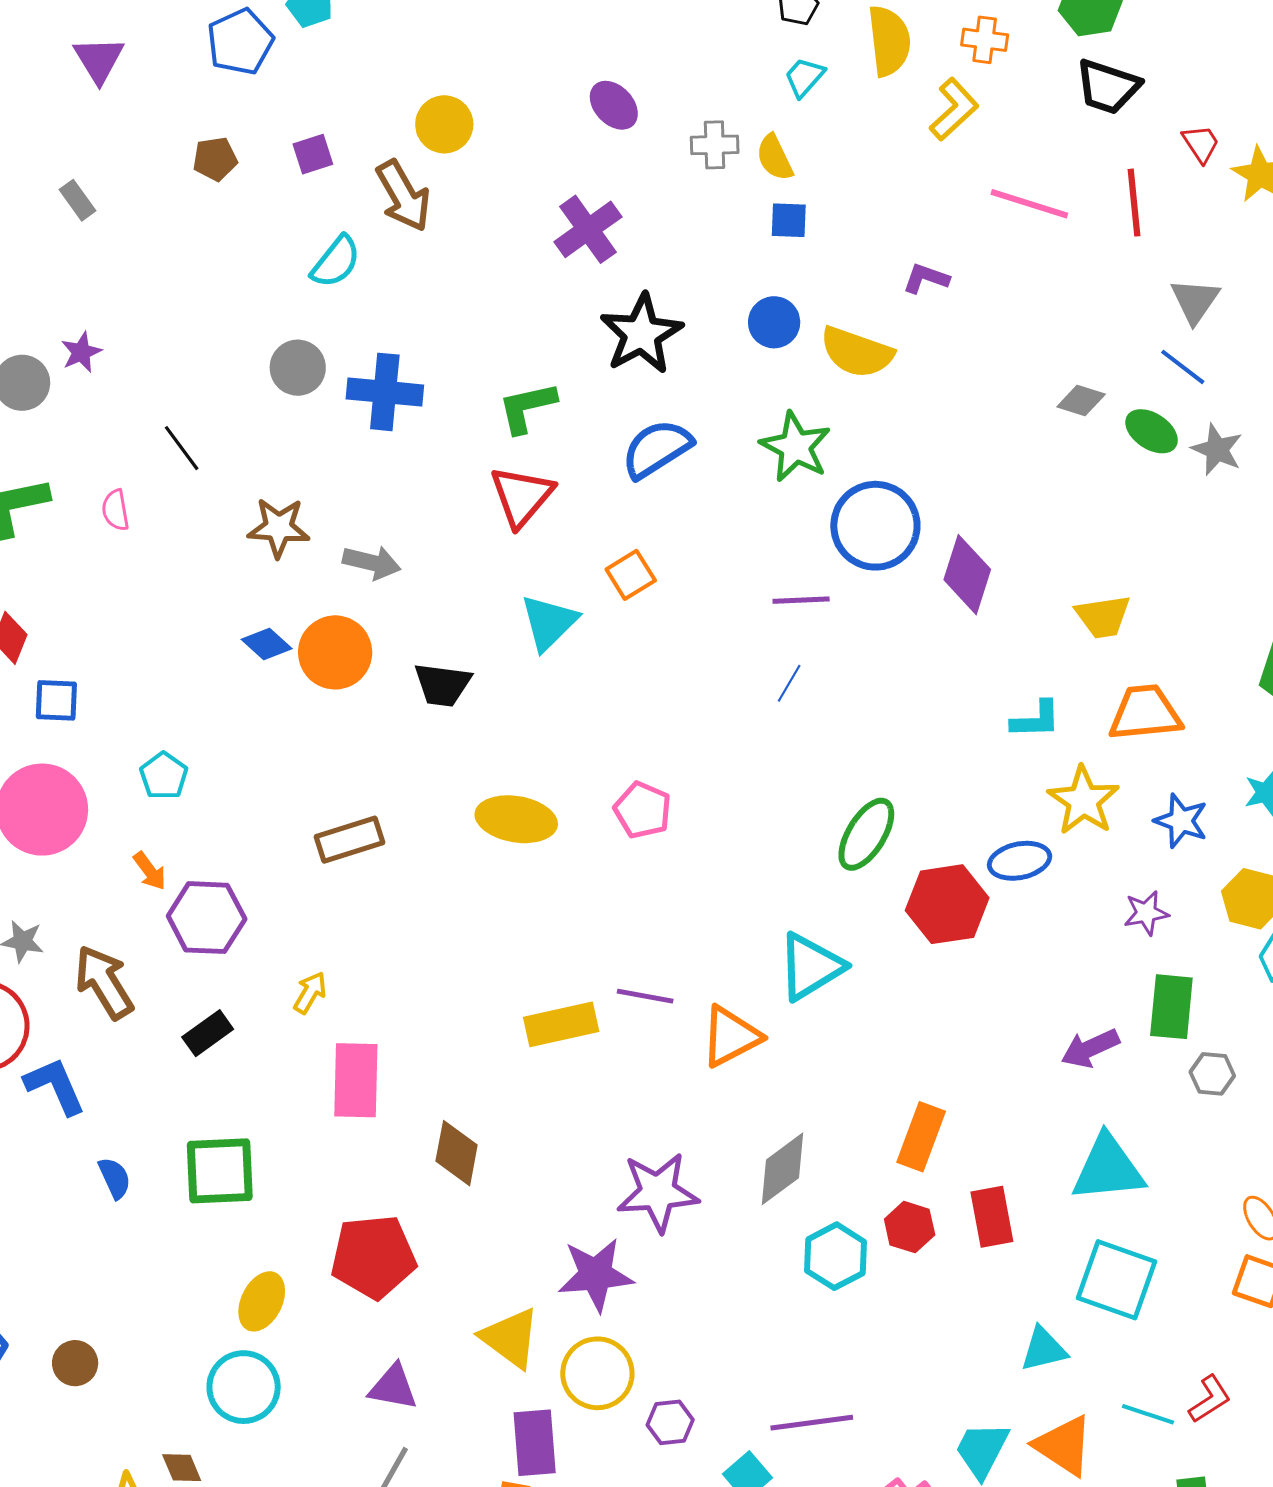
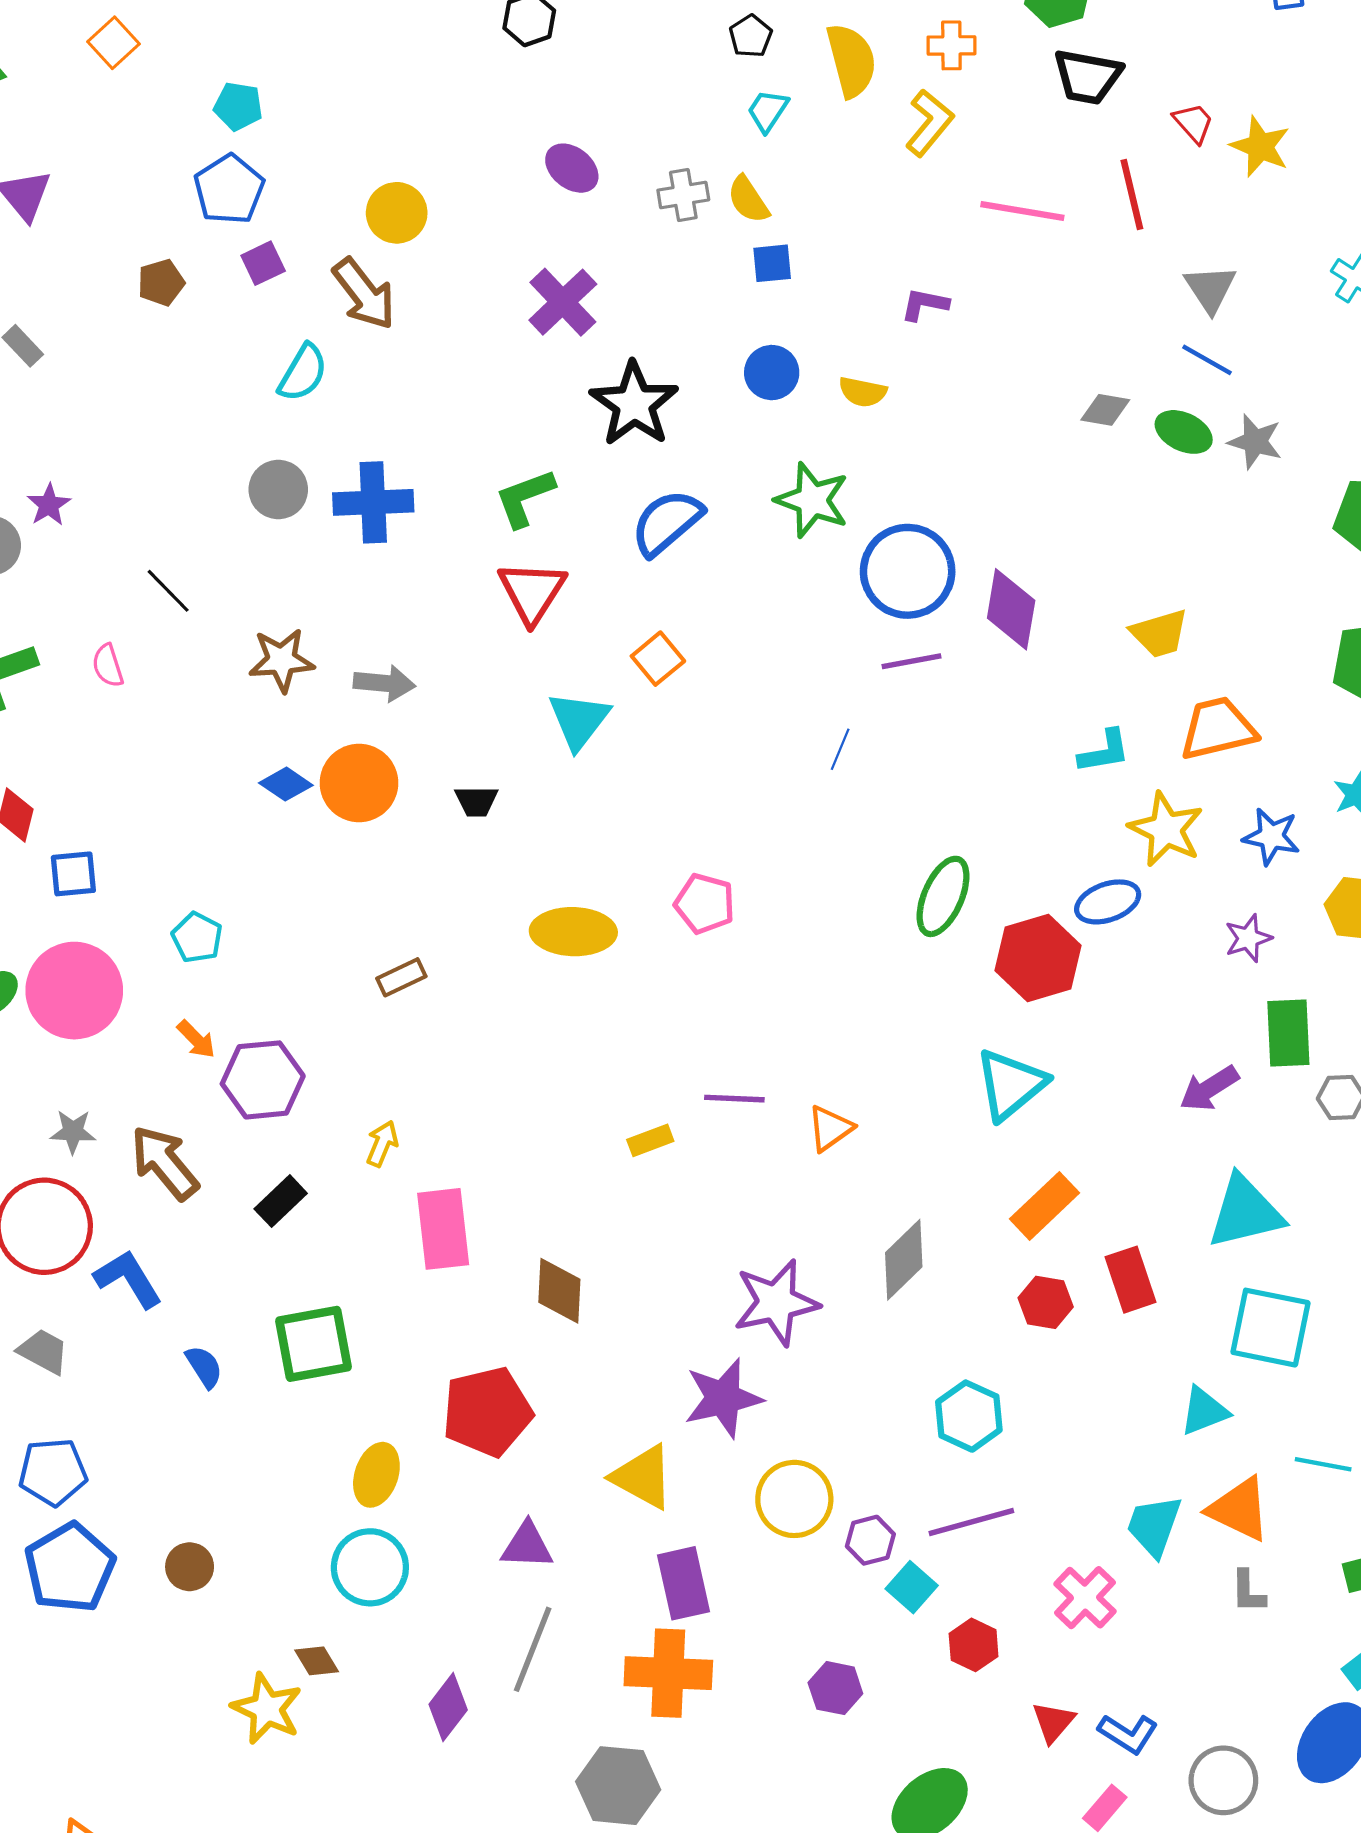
blue pentagon: (240, 42) -> (229, 189), moved
yellow semicircle: (857, 352) -> (863, 392), size x0.6
purple line: (801, 600) -> (912, 661), moved
black trapezoid: (443, 685) -> (476, 801), size x0.7
brown rectangle: (350, 840) -> (401, 977), size x0.7
cyan triangle: (811, 967) -> (1011, 1084), moved
yellow rectangle: (561, 1024) -> (650, 1140), size x0.6
orange triangle: (731, 1036) -> (830, 1128), size x0.7
orange rectangle: (921, 1137) -> (1045, 1206), turned 34
cyan hexagon: (835, 1256) -> (969, 1416), moved
yellow circle: (597, 1373) -> (794, 1499), moved
purple hexagon: (670, 1422) -> (870, 1540), moved

